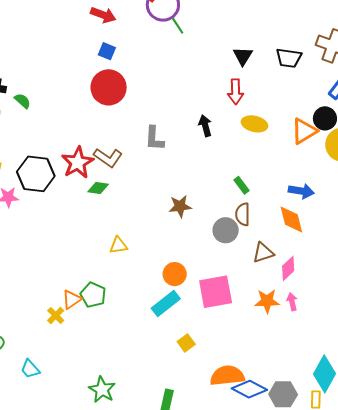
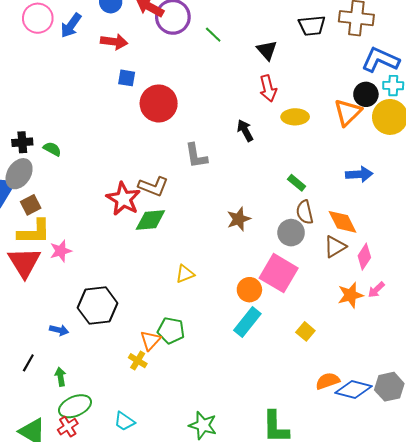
green line: (178, 26) -> (213, 35), moved
black trapezoid: (289, 58) -> (312, 26), moved
red circle: (109, 87) -> (159, 103), moved
black hexagon: (36, 174) -> (98, 305), moved
green diamond: (98, 188) -> (150, 220), size x1.4
orange diamond: (291, 219) -> (343, 222), moved
pink square: (216, 292) -> (279, 273), moved, turned -36
pink arrow: (292, 302) -> (376, 290), turned -108
yellow square: (186, 343) -> (305, 331), moved
orange semicircle: (227, 376) -> (328, 381), size x0.7

